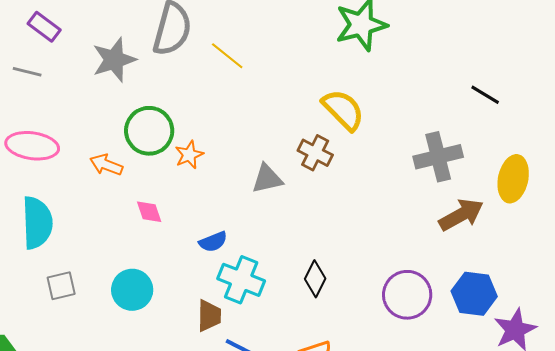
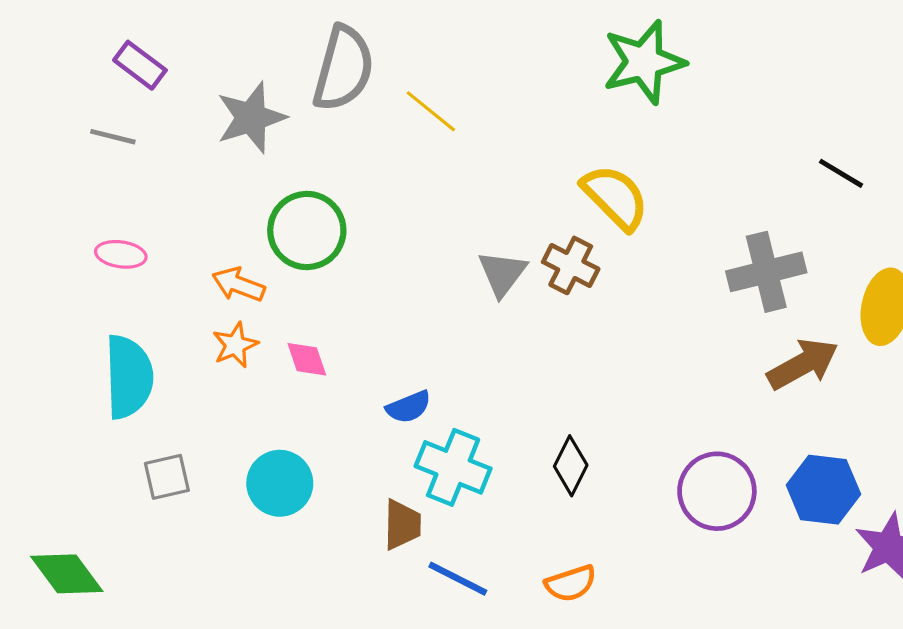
pink ellipse: (32, 146) -> (121, 254), size x0.6
orange star: (189, 155) -> (235, 345), moved
gray triangle: (267, 179) -> (502, 273), moved, turned -40

